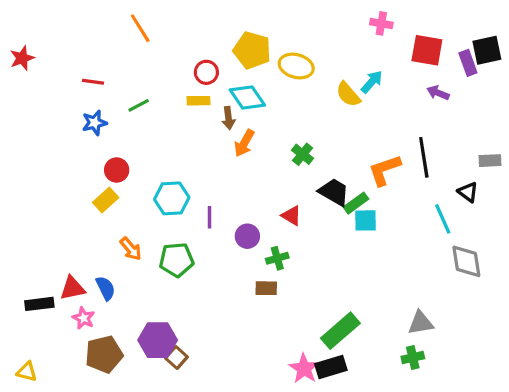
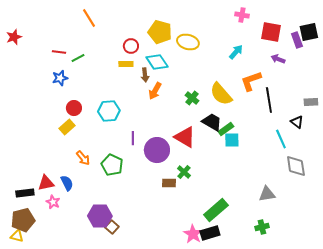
yellow semicircle: (348, 94) -> (221, 94), moved, size x1.4
green line: (139, 105) -> (78, 58), moved
orange L-shape: (384, 170) -> (251, 81), moved
cyan hexagon: (172, 198) -> (109, 111), moved
red triangle: (291, 216) -> (185, 137), size x1.6
purple circle: (247, 236) -> (157, 150), size x1.6
green cross: (277, 258) -> (184, 172), moved, turned -32
green pentagon: (176, 260) -> (112, 165), turned 30
gray triangle: (421, 323) -> (267, 194), moved
brown pentagon: (104, 354) -> (23, 220), moved

